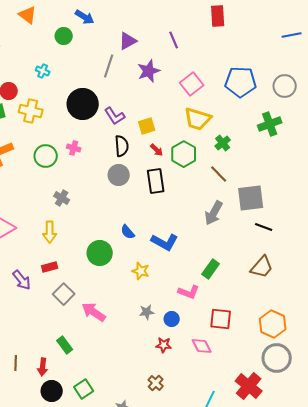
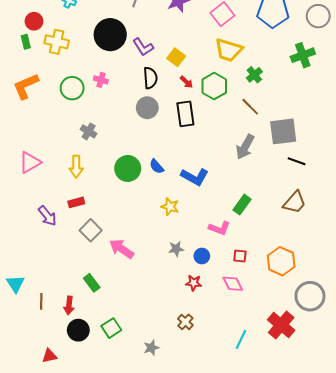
yellow square: (147, 126) -> (176, 57), turned -36
green circle: (100, 253) -> (128, 168), moved
red square: (221, 319) -> (240, 256), moved, size x0.6
orange hexagon: (273, 324) -> (281, 261), moved

